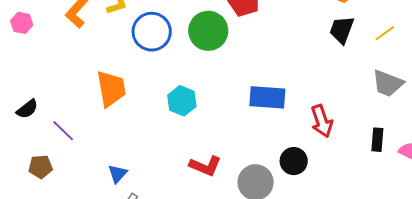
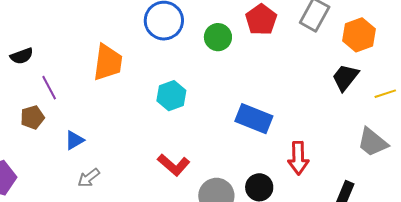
green circle: (208, 31) -> (218, 37), size x0.7
brown pentagon: (40, 167) -> (32, 117), moved, turned -30
blue triangle: (117, 174) -> (74, 140), moved

